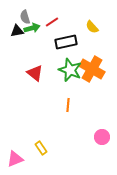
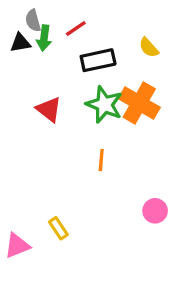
yellow semicircle: (92, 27) -> (149, 48), moved
green arrow: (32, 28) -> (44, 38), turned 112

